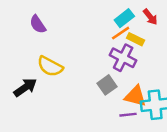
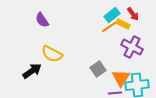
yellow rectangle: (135, 39) -> (123, 24), moved
purple cross: (123, 58) -> (132, 47), moved
orange triangle: (135, 96) -> (121, 78), turned 48

